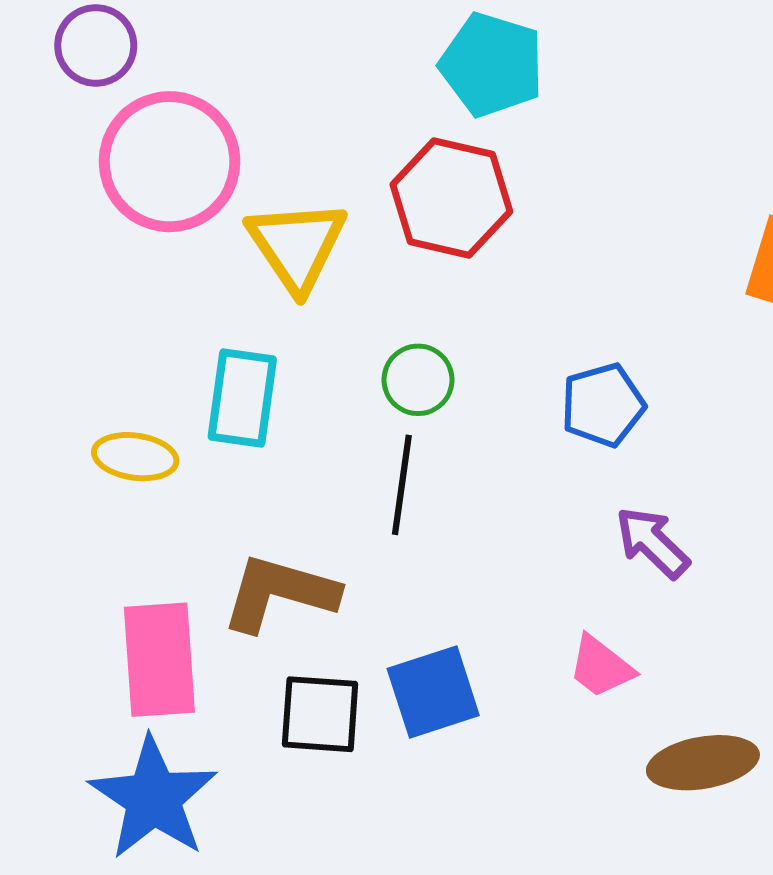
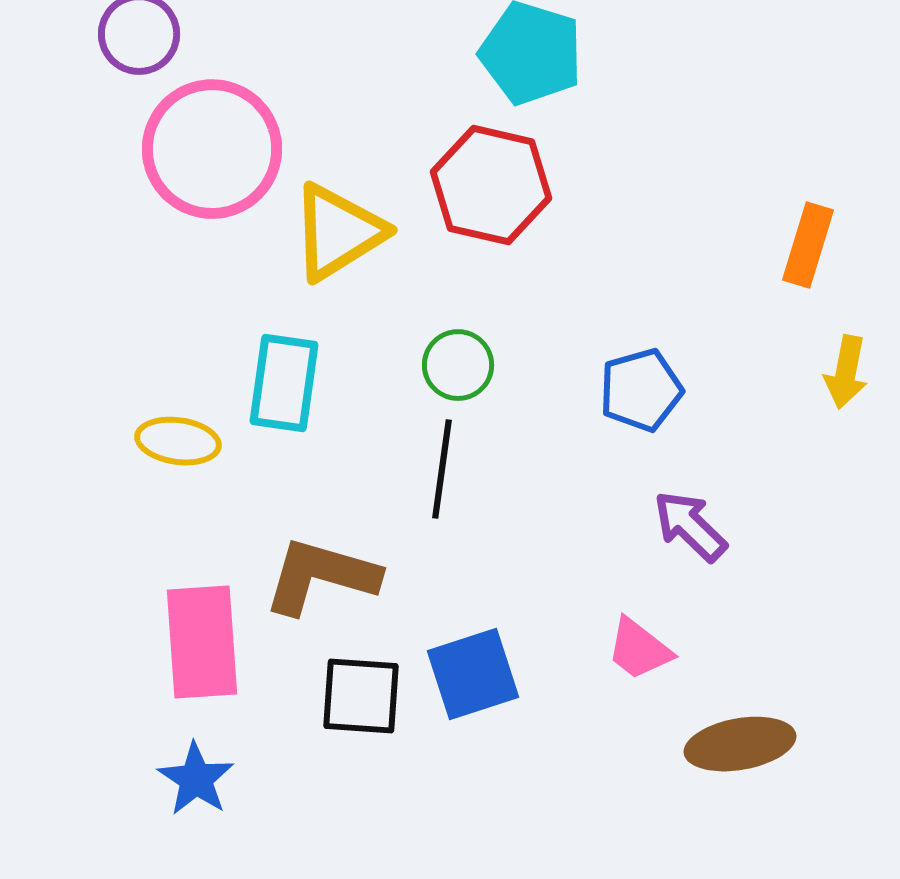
yellow triangle: (297, 245) -> (338, 232), turned 32
blue star: (153, 798) -> (196, 779), size x0.6

